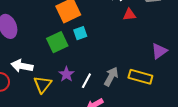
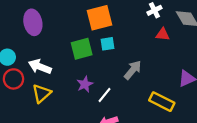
gray arrow: (111, 77) -> (133, 70), moved
yellow triangle: (43, 84) -> (42, 93), moved

